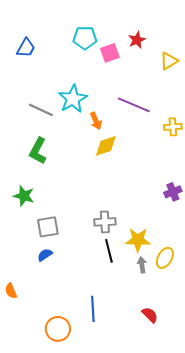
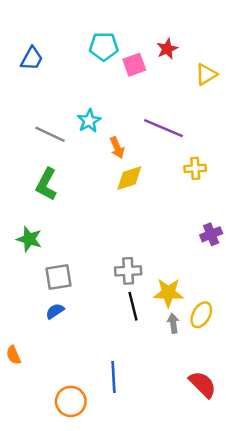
cyan star: (73, 99) -> (89, 121), size x0.7
yellow cross: (173, 127) -> (195, 168), moved
red semicircle: (150, 315) -> (203, 384), moved, size x1.4

